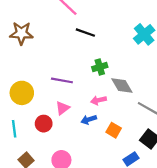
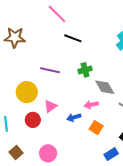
purple line: (62, 80) -> (50, 70), moved
yellow circle: (22, 93) -> (27, 92), moved
pink arrow: (99, 100) -> (91, 105), moved

